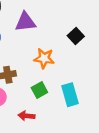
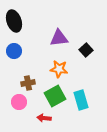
purple triangle: (25, 22) -> (59, 38), moved
green square: (39, 90) -> (55, 96), size x1.5

